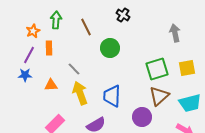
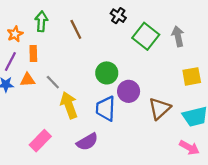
green circle: (110, 48) -> (107, 73), moved
gray line: (74, 69) -> (53, 82), moved
green square: (157, 69) -> (146, 36), moved, turned -35
orange triangle: (51, 85) -> (28, 80), moved
purple circle: (142, 117) -> (129, 91), moved

